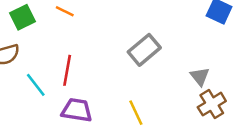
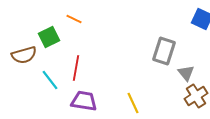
green square: (23, 17) -> (49, 37), moved
gray rectangle: (144, 50) -> (164, 51), moved, turned -32

